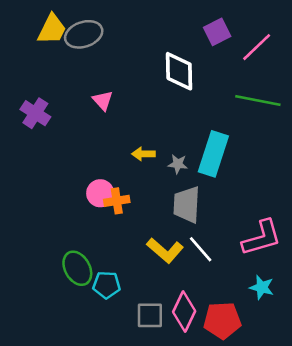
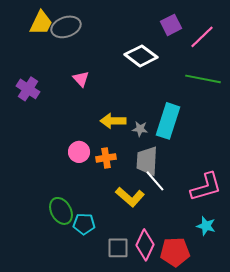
white diamond: (179, 71) -> (141, 56), turned -52
yellow arrow: (143, 154) -> (113, 121), size x1.4
orange cross: (117, 201) -> (106, 158), moved
white line: (201, 249) -> (155, 181), moved

